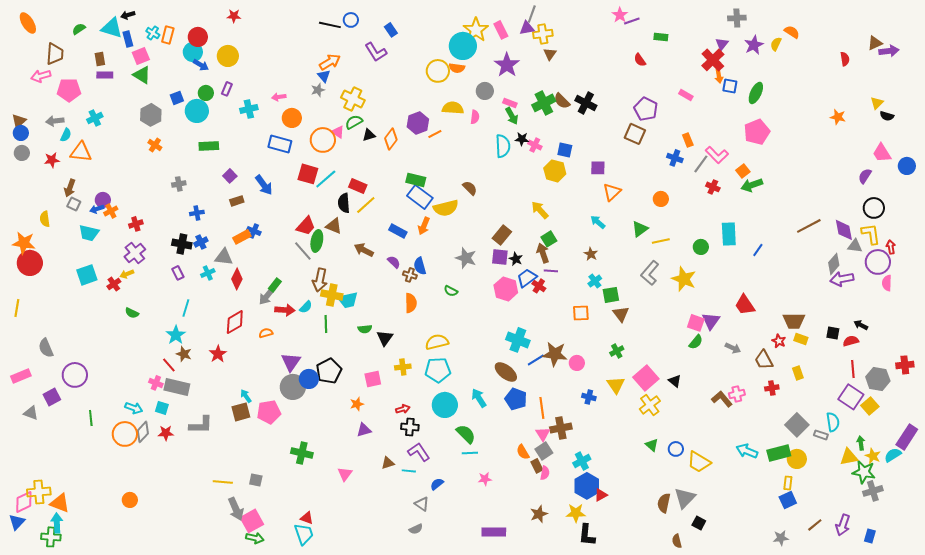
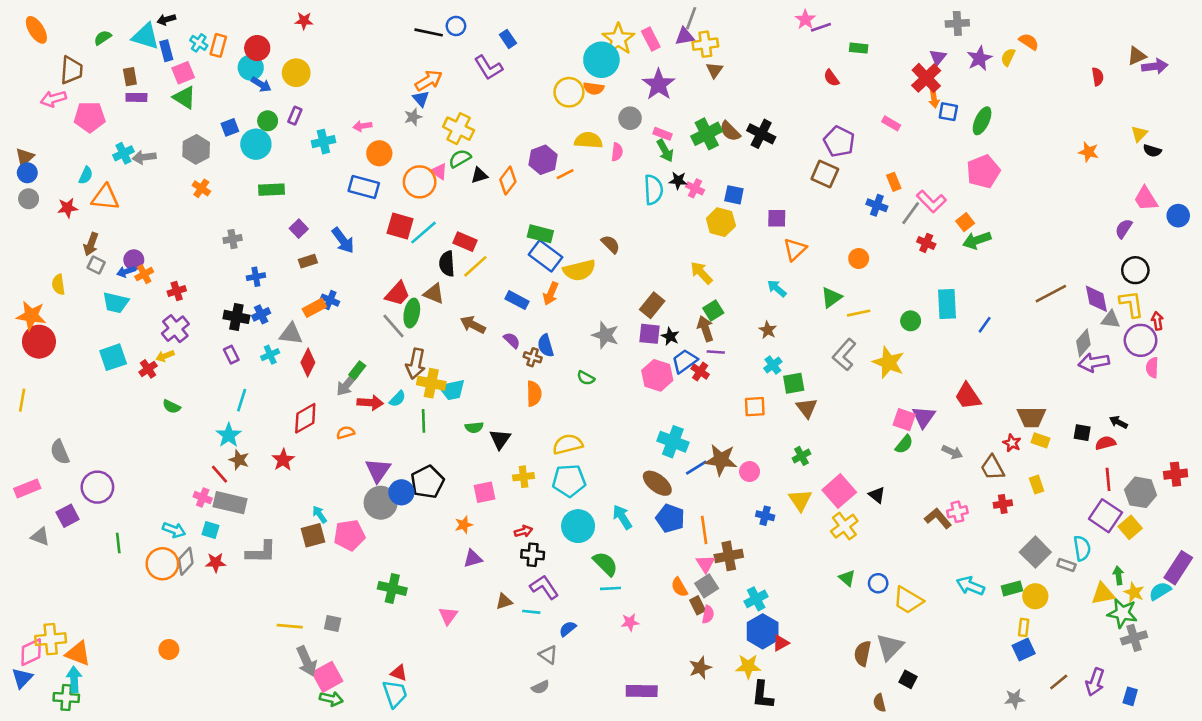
gray arrow: (55, 121) -> (144, 157), moved
green rectangle: (779, 453) -> (1012, 588), size x0.7

